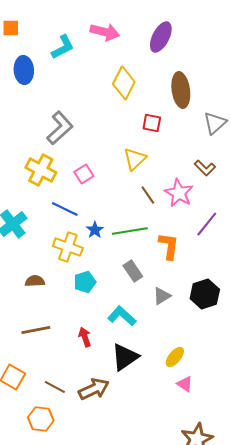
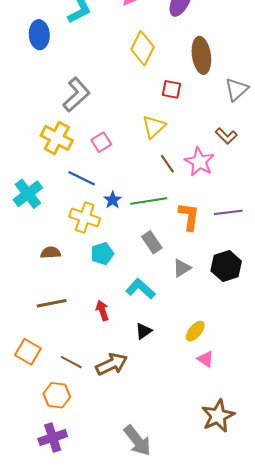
purple line: (207, 224) -> (228, 212), moved, turned 44
black triangle: (125, 357) -> (144, 331), size x0.6

